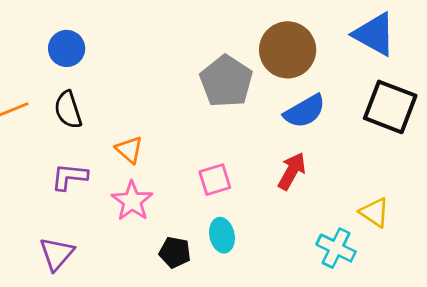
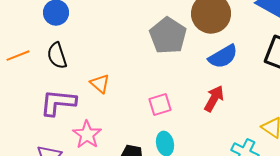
purple L-shape: (69, 177) -> (58, 103), size x1.4
pink star: (132, 201) -> (87, 135), moved

